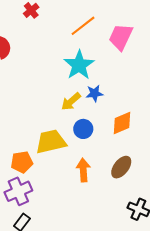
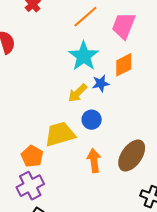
orange diamond: (122, 123) -> (124, 65), moved
orange pentagon: (22, 162) -> (32, 156), turned -30
brown ellipse: (121, 167) -> (132, 155), size x1.4

